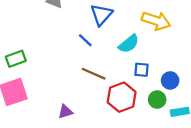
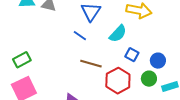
blue square: (141, 70) -> (132, 55), turned 32

